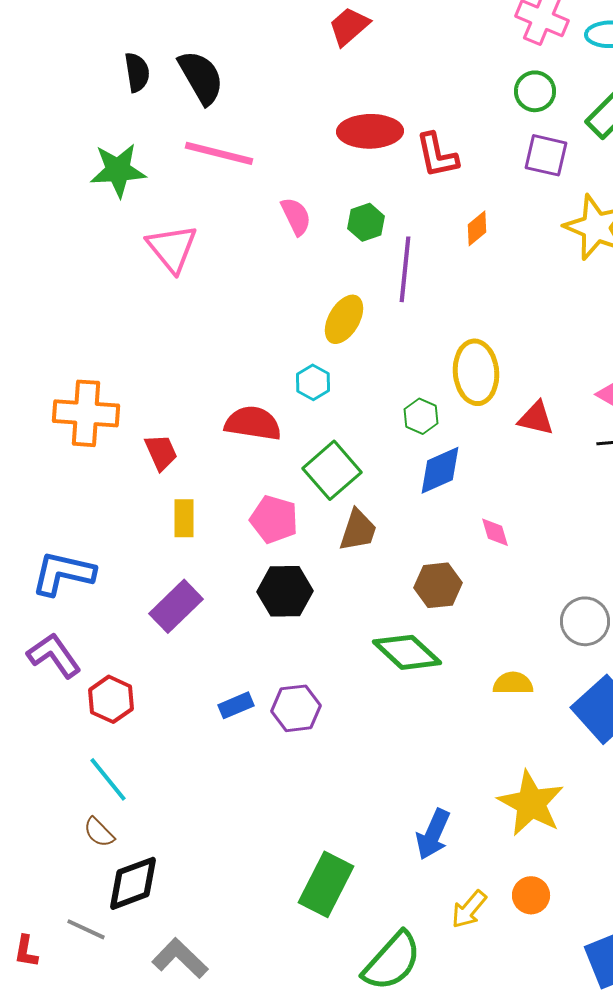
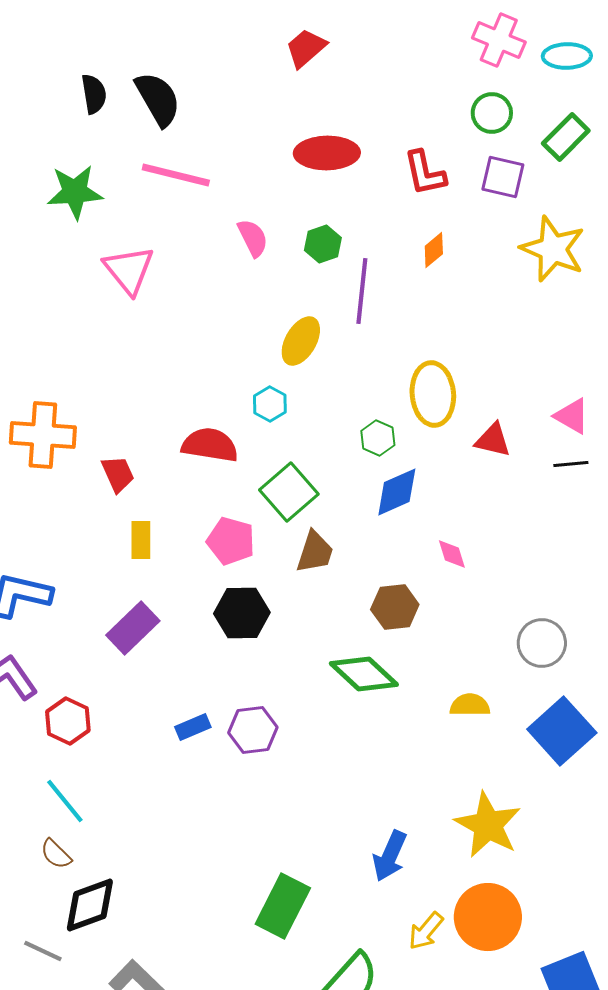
red L-shape: (437, 155) -> (425, 173), moved
orange circle: (531, 895) -> (488, 917), size x1.8

